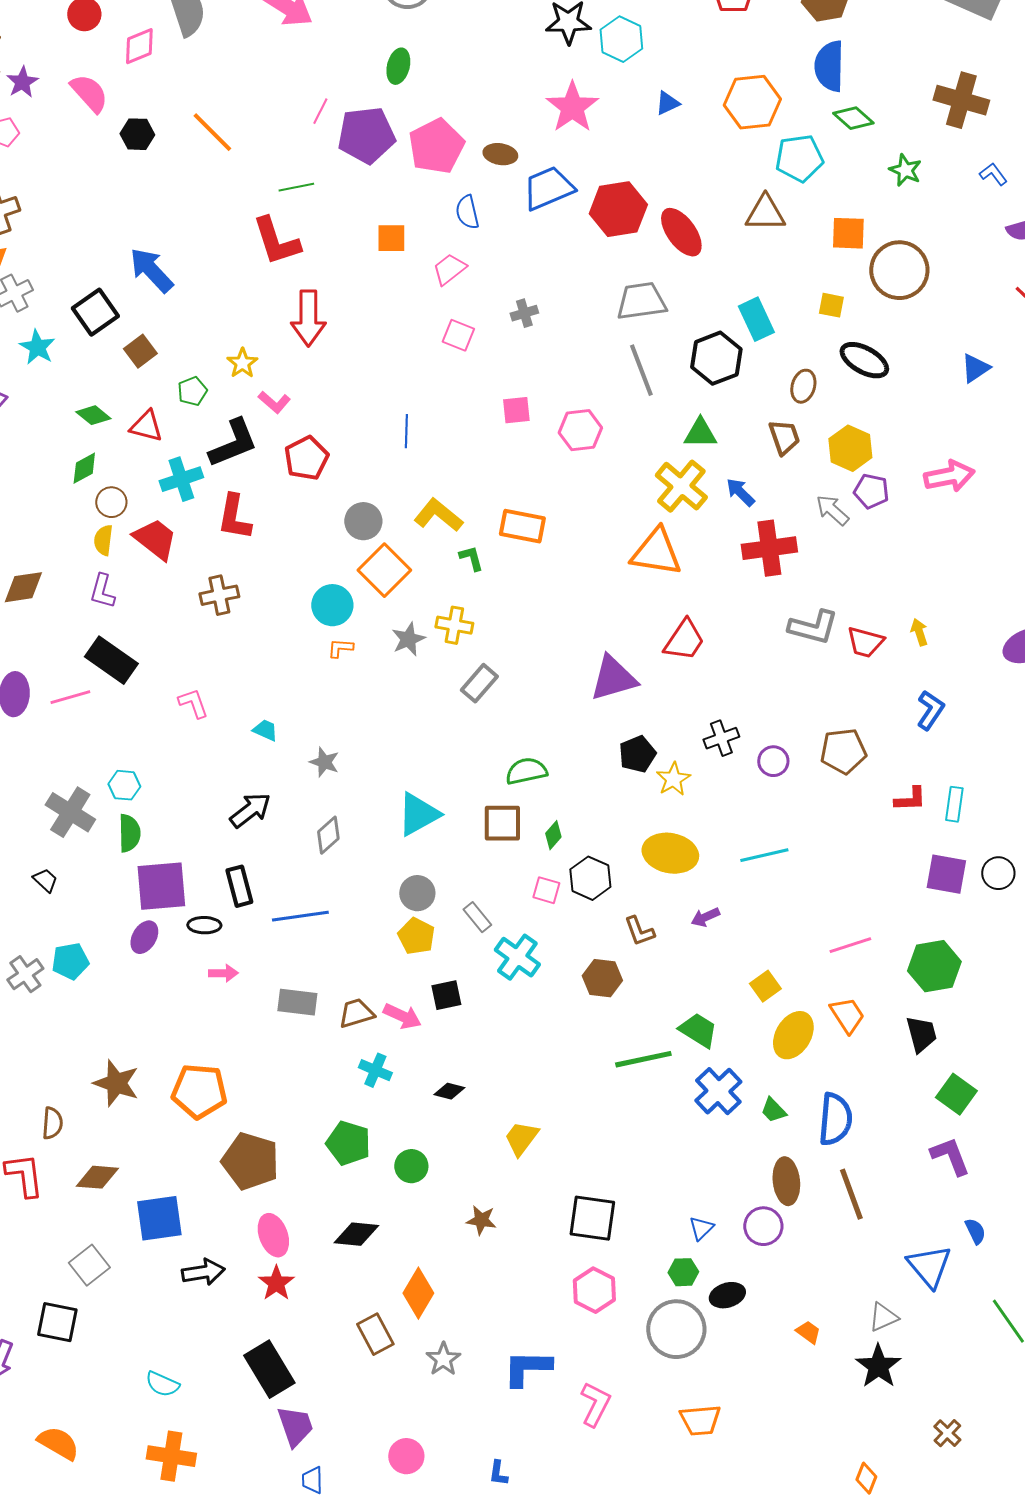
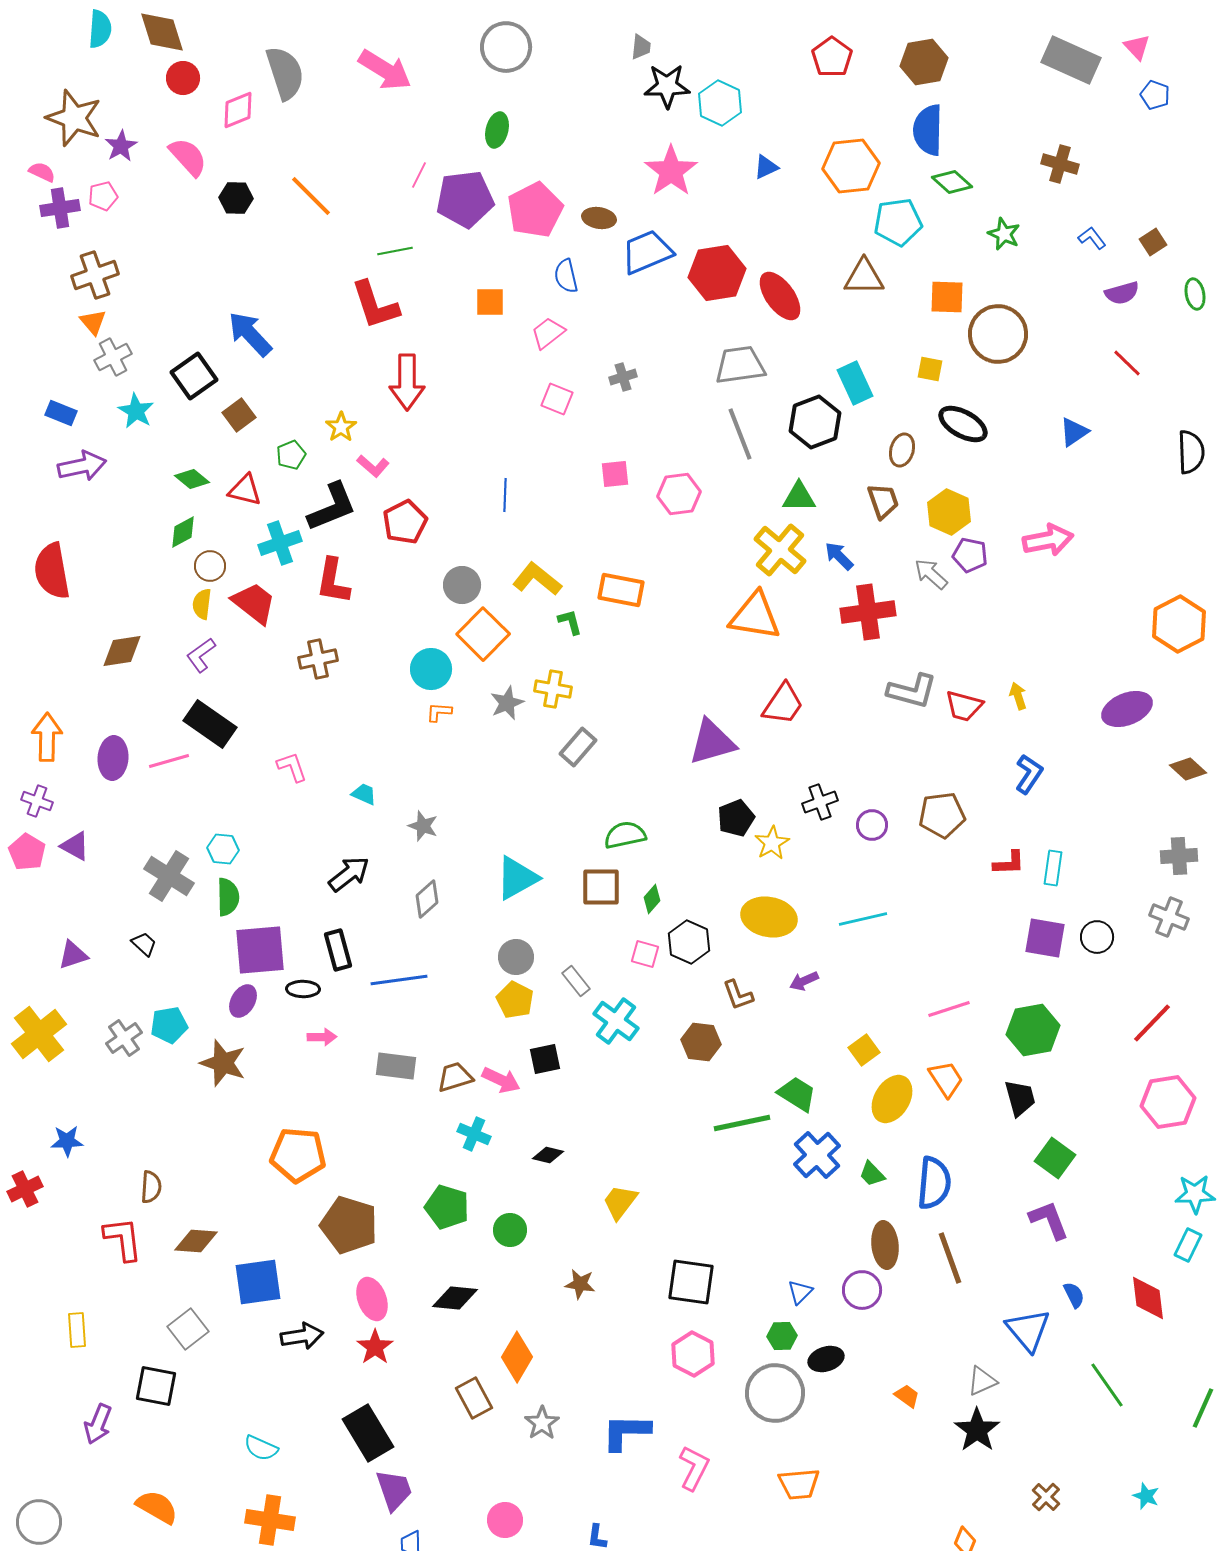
brown cross: (961, 100) -> (1060, 164), size x0.7
purple L-shape: (102, 591) -> (201, 655), turned 39
brown star: (116, 1083) -> (223, 1063), moved

